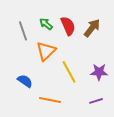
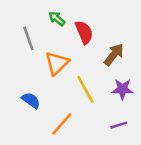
green arrow: (46, 24) -> (57, 19), moved
brown arrow: (92, 28) -> (114, 54), moved
orange line: (50, 100) -> (62, 124), turned -60

